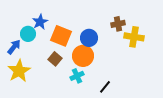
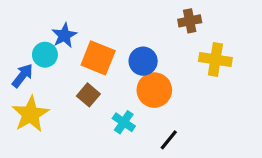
brown cross: (118, 24) -> (190, 21), moved
orange circle: (83, 56) -> (154, 90), moved
cyan cross: (77, 76) -> (124, 122), turned -32

